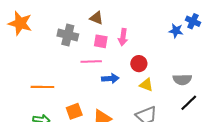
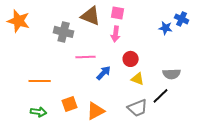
brown triangle: (96, 18) -> (91, 16), size x1.5
pink square: (101, 41) -> (118, 13), moved
blue arrow: (110, 78) -> (104, 73), turned -42
black line: (189, 103) -> (161, 96), moved

